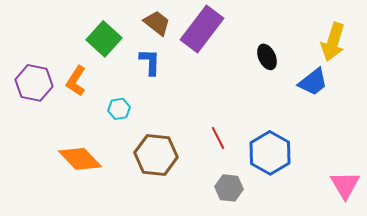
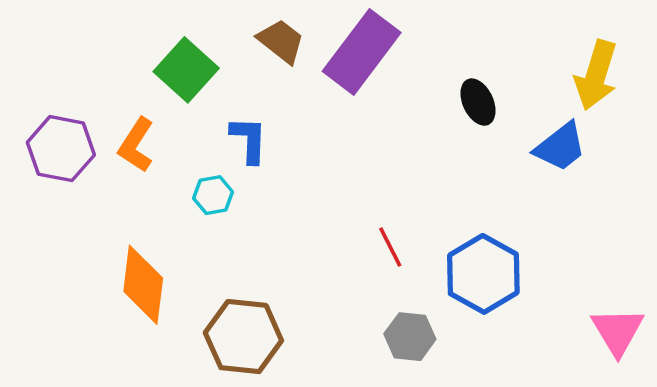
blue L-shape: (150, 62) -> (249, 140), moved
brown hexagon: (156, 155) -> (243, 337), moved
orange diamond: (80, 159) -> (143, 285), turned 51

